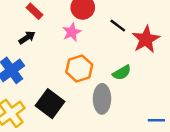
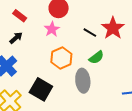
black line: (118, 26) -> (90, 33), moved

